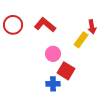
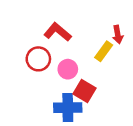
red circle: (13, 25) -> (38, 59), moved
blue cross: (53, 84) -> (68, 108), size x1.5

